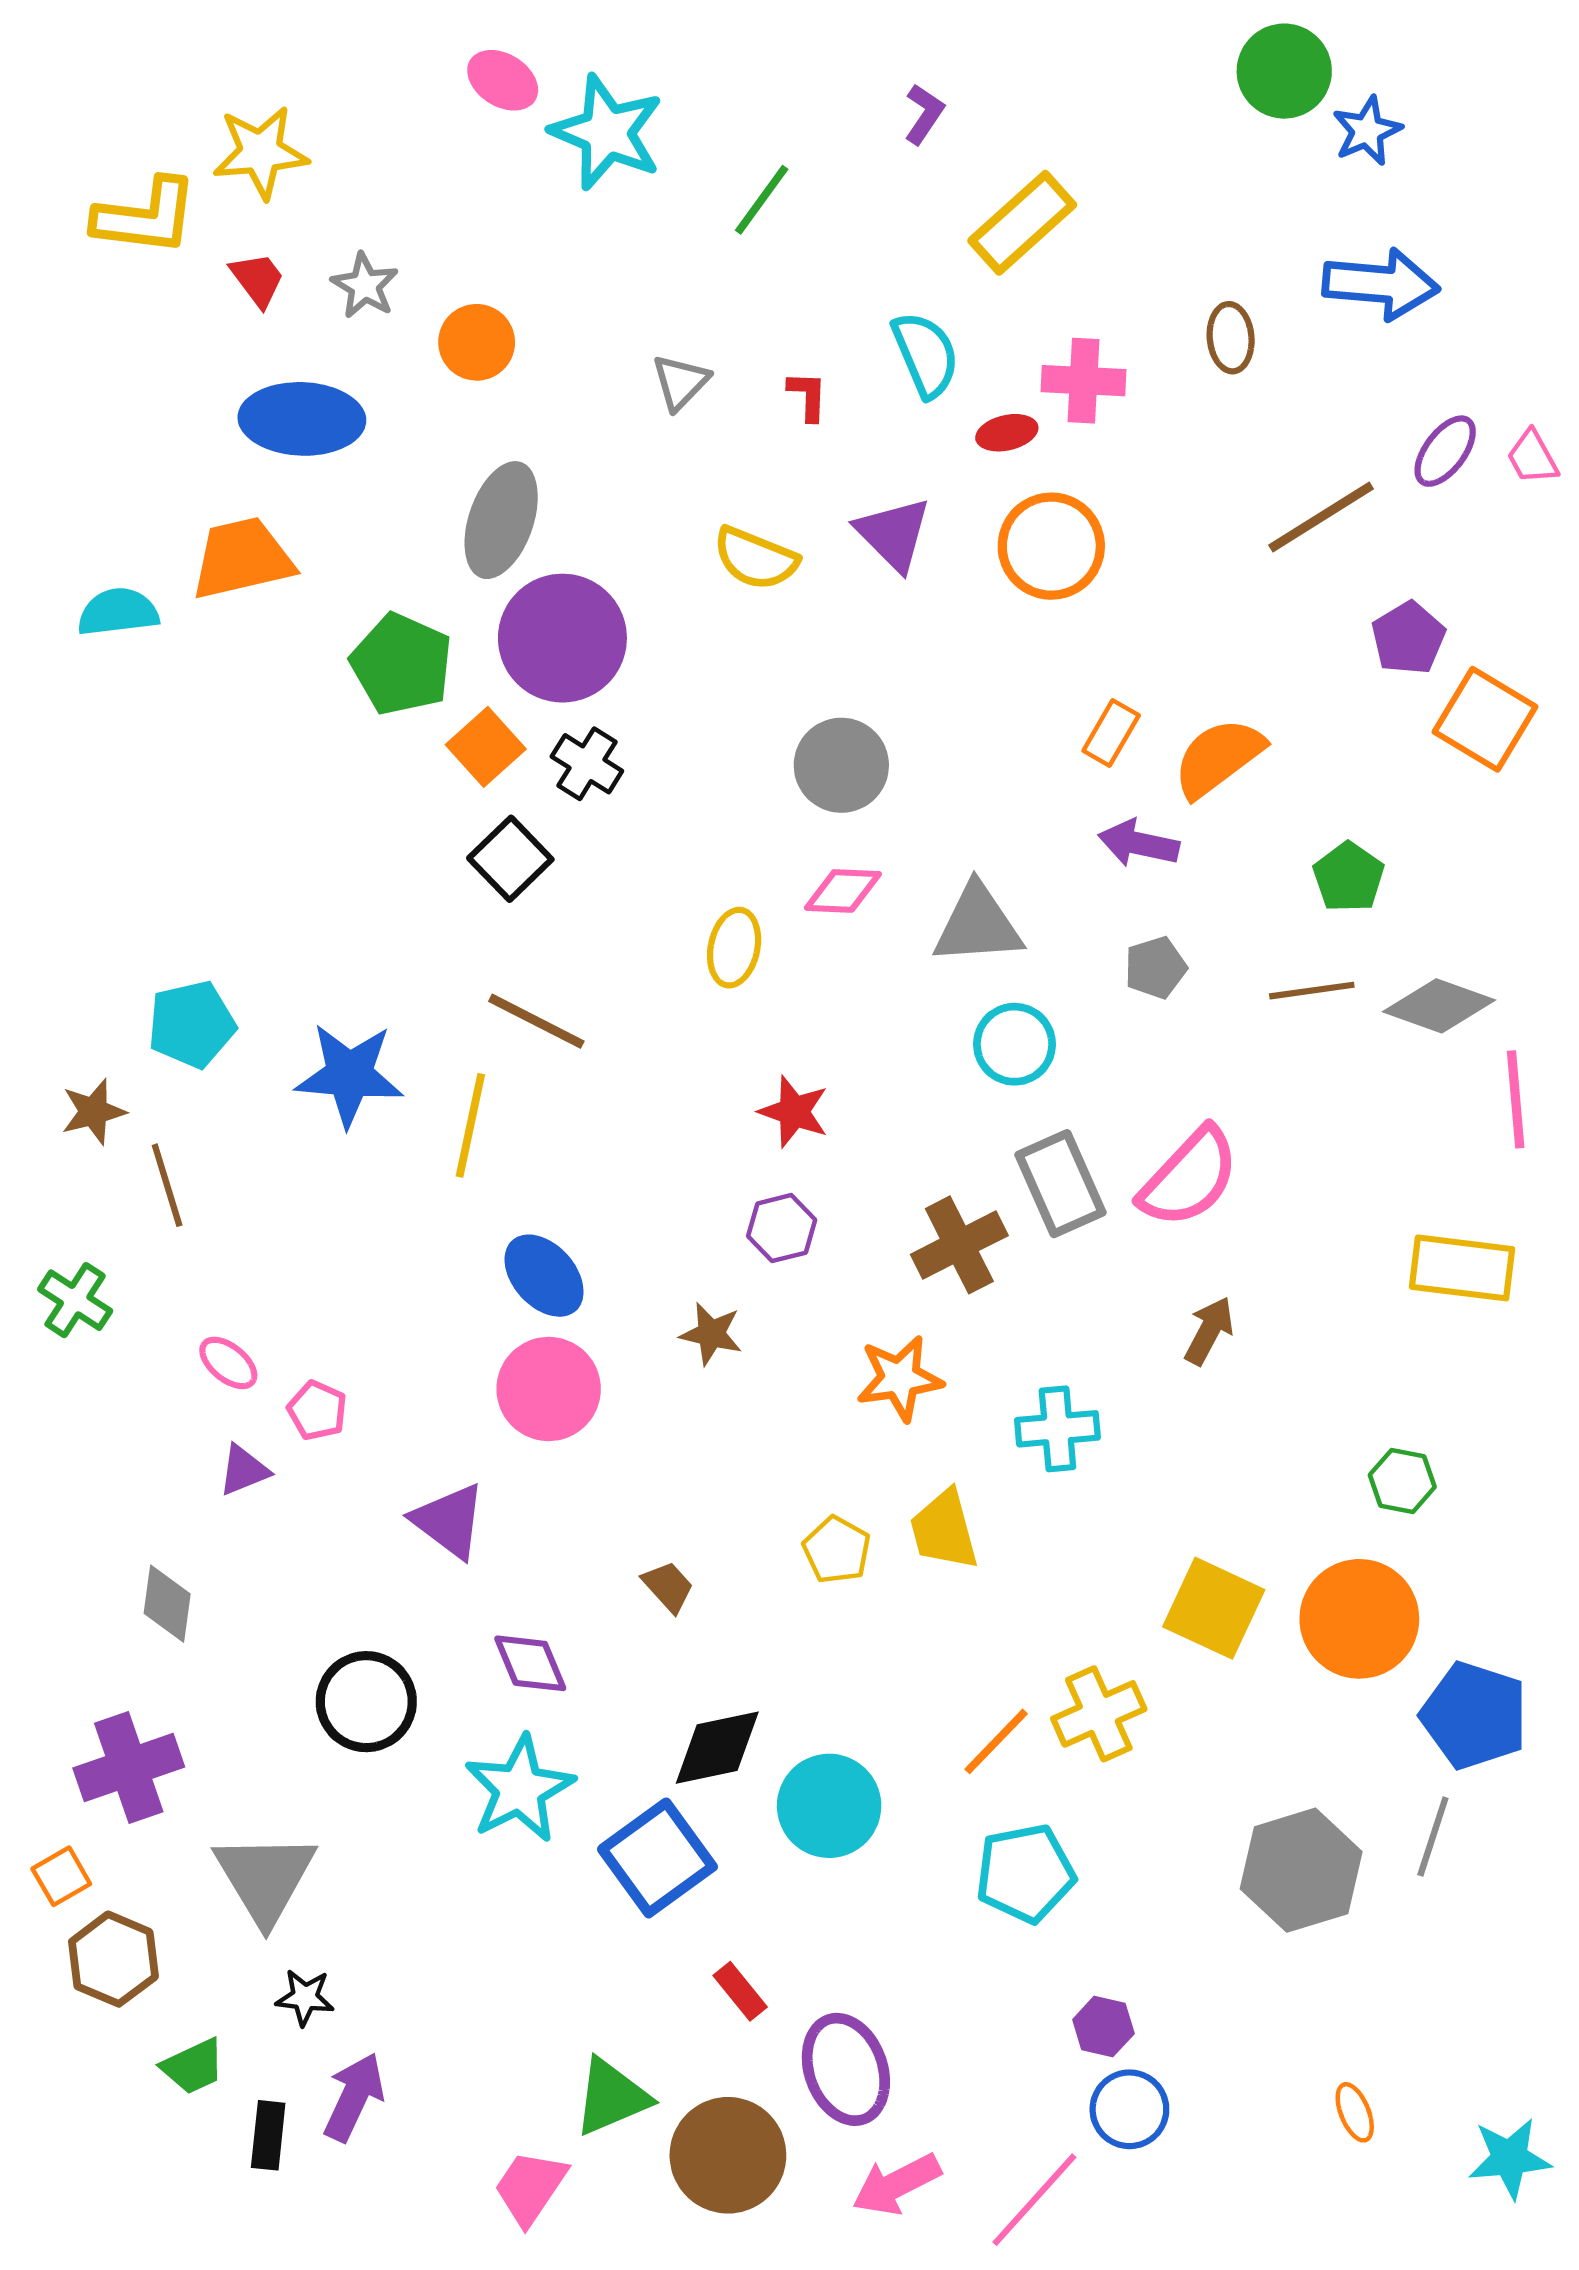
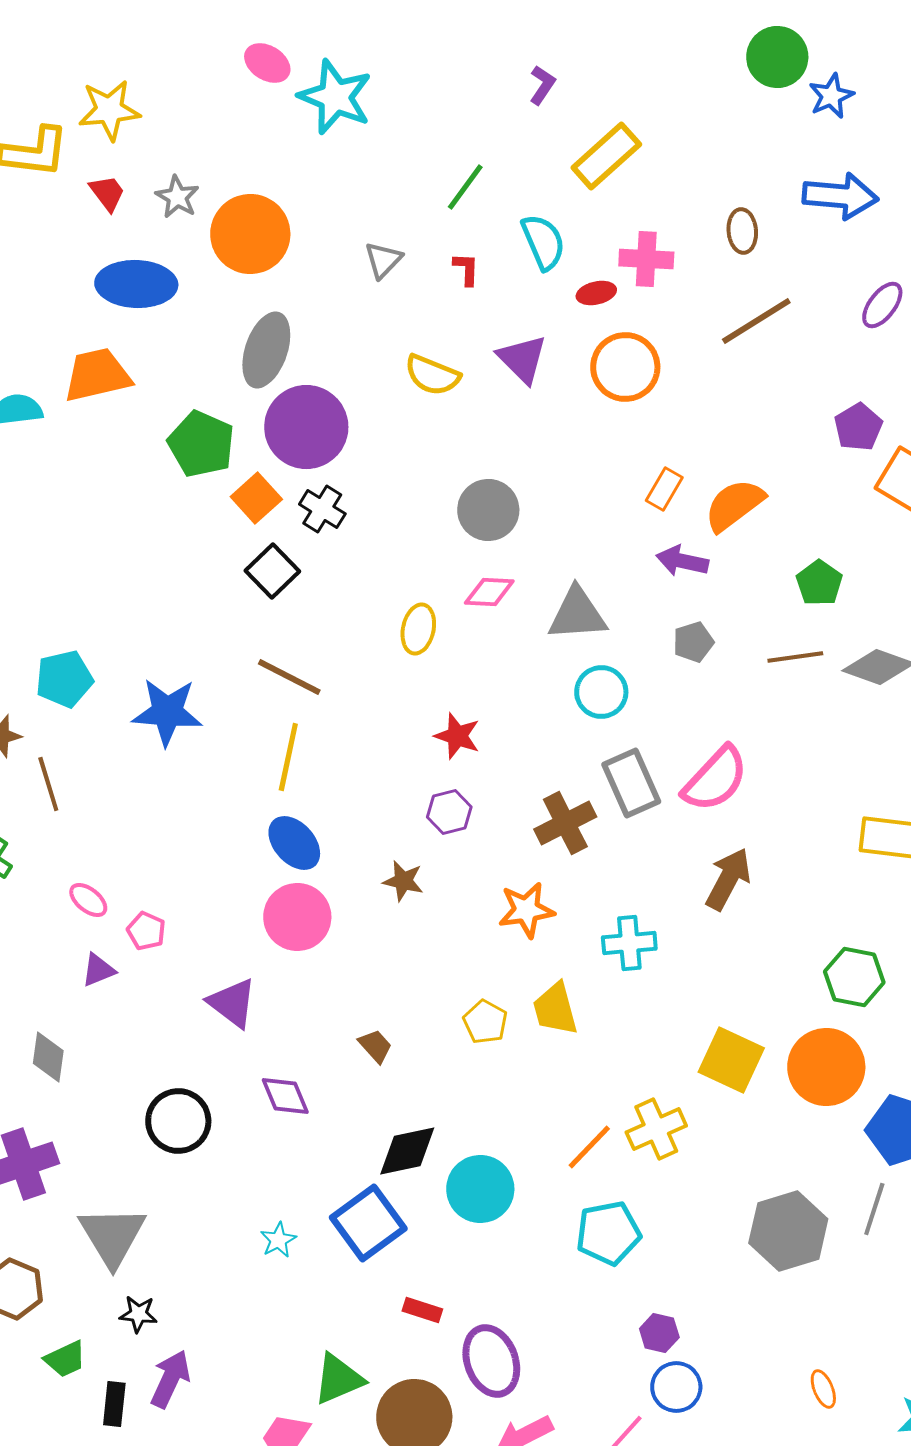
green line: (762, 200) -> (465, 187), moved
orange circle: (477, 342) -> (250, 234), size x1.6
brown line: (1321, 517) -> (756, 321), moved
yellow line: (470, 1125) -> (288, 757), moved
brown arrow: (1209, 1331) -> (728, 879), size x1.4
green hexagon: (1402, 1481) -> (854, 977), size x1.4
cyan star: (520, 1789) -> (278, 1240), moved, size x0.5
red rectangle: (740, 1991) -> (422, 1310), turned -33

